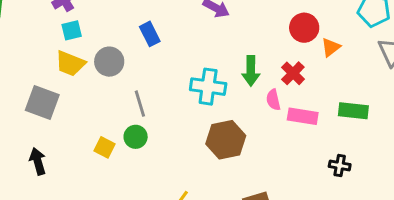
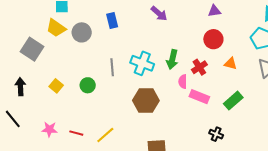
orange triangle: (331, 47) -> (231, 64), moved, turned 40
gray line: (140, 104) -> (112, 67), moved
green rectangle: (353, 111) -> (233, 101), turned -60
yellow square: (105, 147) -> (56, 86), moved

